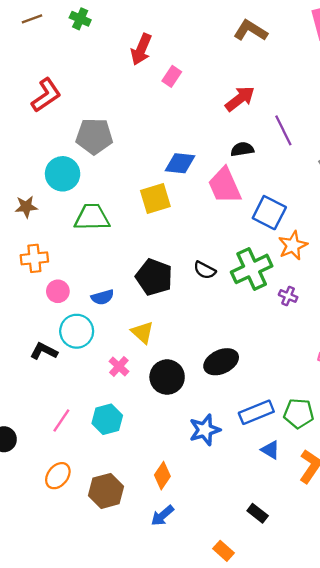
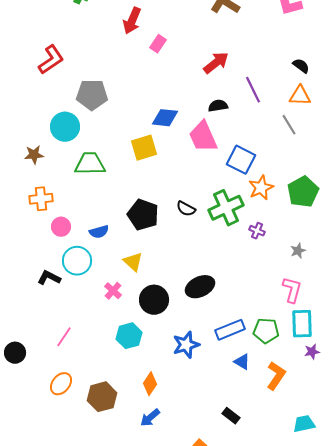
cyan hexagon: (107, 419) -> (129, 336), moved

